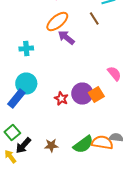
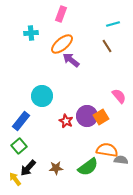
brown line: (94, 18) -> (107, 46), moved
cyan cross: (26, 48) -> (31, 33), moved
cyan circle: (26, 84) -> (42, 96), moved
green square: (12, 132) -> (19, 146), moved
orange semicircle: (102, 142) -> (107, 150), moved

